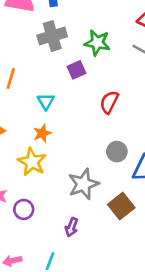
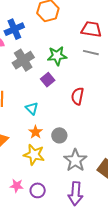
gray circle: (117, 152) -> (59, 135), moved
purple arrow: (72, 227) -> (76, 194), size x1.6

